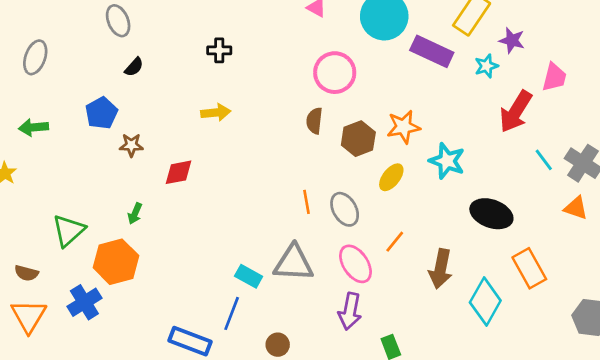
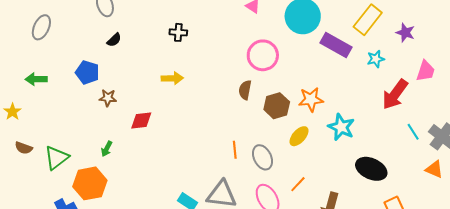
purple star: (512, 40) -> (405, 33), moved
blue pentagon: (101, 113) -> (87, 72), turned -30
brown semicircle: (26, 273) -> (24, 148), moved

